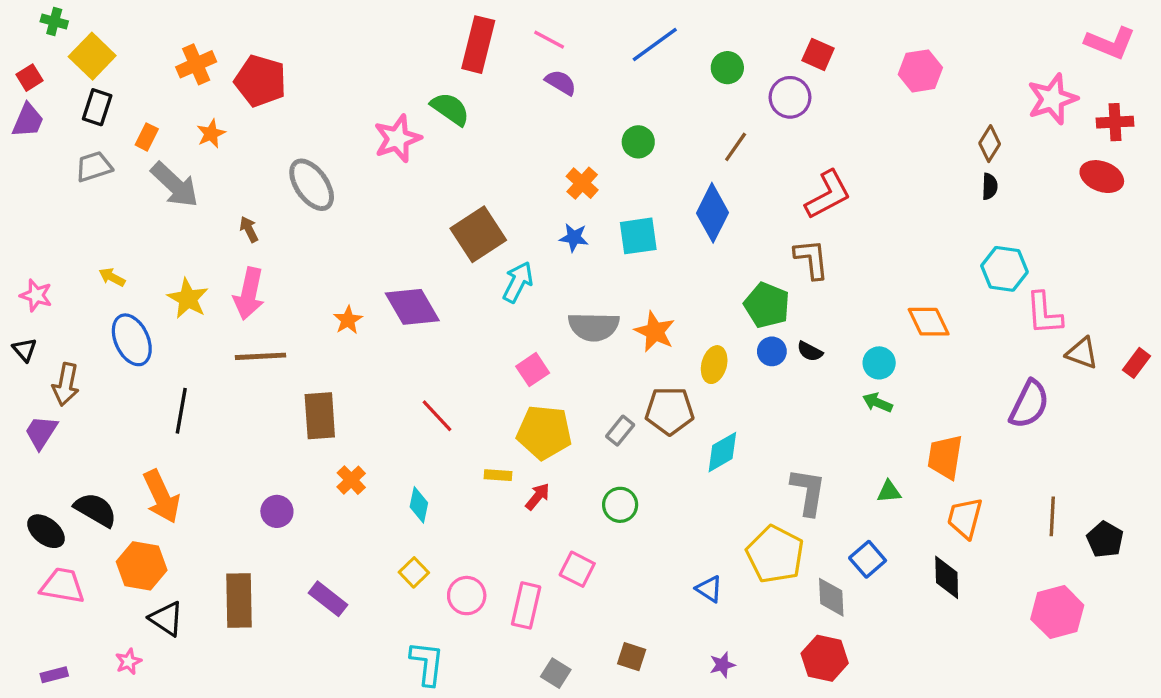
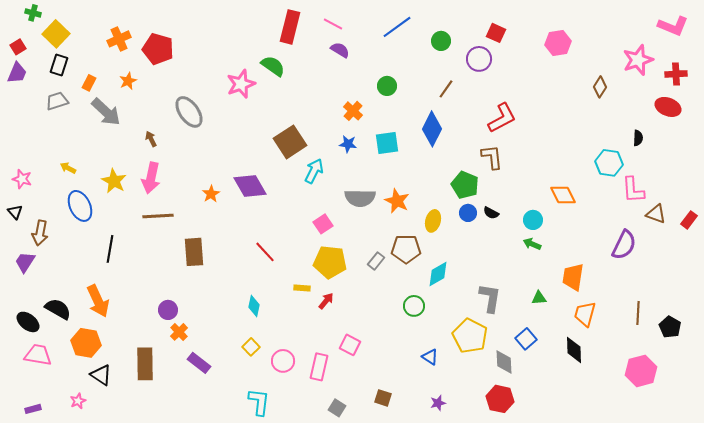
black semicircle: (990, 186) -> (638, 138), moved
orange cross: (351, 480) -> (179, 332), moved
green circle: (620, 505) -> (414, 306), moved

